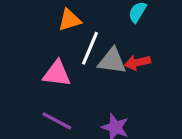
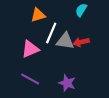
pink triangle: (57, 74) -> (30, 49), turned -30

